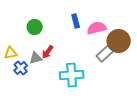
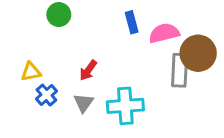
green circle: (35, 27) -> (59, 15), moved
gray rectangle: (107, 52) -> (180, 70), turned -45
gray triangle: (36, 58) -> (84, 103), moved, turned -40

